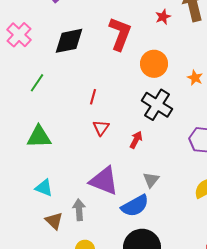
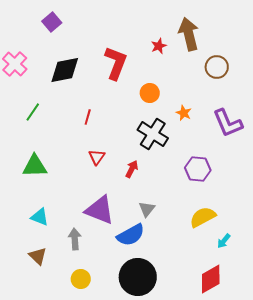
orange circle: (154, 64) -> (150, 93), size x0.7
orange star: (195, 78) -> (184, 113), moved
red line: (93, 97) -> (88, 117), moved
brown triangle: (54, 221) -> (38, 256), moved

